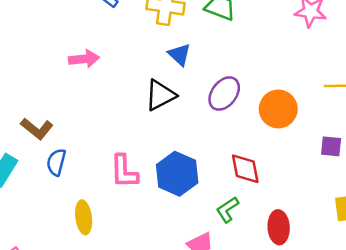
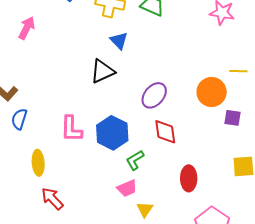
pink arrow: (84, 59) -> (27, 28), moved, turned -60
purple ellipse: (224, 94) -> (154, 95), moved
orange circle: (278, 109) -> (212, 92), moved
green L-shape: (227, 210) -> (135, 160), moved

